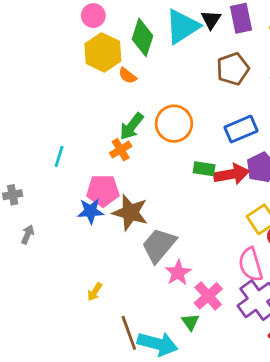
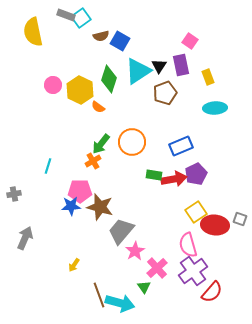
pink circle: (93, 16) -> (53, 85), moved
brown pentagon: (233, 69) -> (165, 93), moved
gray arrow: (28, 234) -> (25, 238), moved, size x1.6

